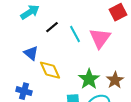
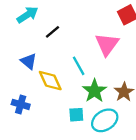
cyan line: (75, 34) -> (79, 66), moved

